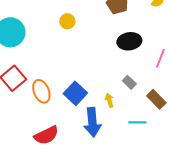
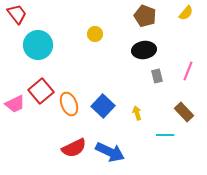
black ellipse: (129, 41) -> (144, 50), moved
gray rectangle: (129, 82) -> (157, 76), moved, turned 32
blue arrow: (92, 122) -> (110, 152), moved, turned -60

